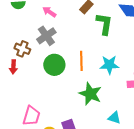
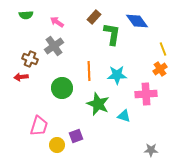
green circle: (54, 65) -> (62, 88), moved
red arrow: (13, 67) -> (21, 77), turned 80
cyan triangle: (114, 118) -> (124, 116), moved

